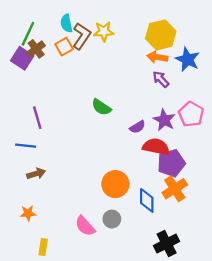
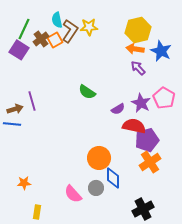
brown cross: (36, 49) -> (41, 39), moved
blue line: (26, 146) -> (12, 124), moved
brown arrow: (36, 174) -> (15, 109), moved
blue diamond: (147, 200) -> (113, 178), moved

